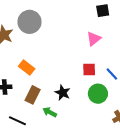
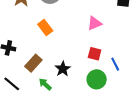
pink triangle: (94, 39) -> (94, 23), moved
orange rectangle: (27, 67) -> (45, 27), moved

